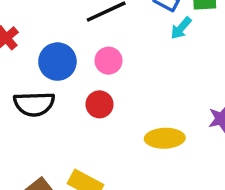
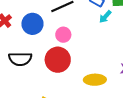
blue circle: (57, 62) -> (32, 24), moved
red circle: (99, 104) -> (58, 60), size x1.6

